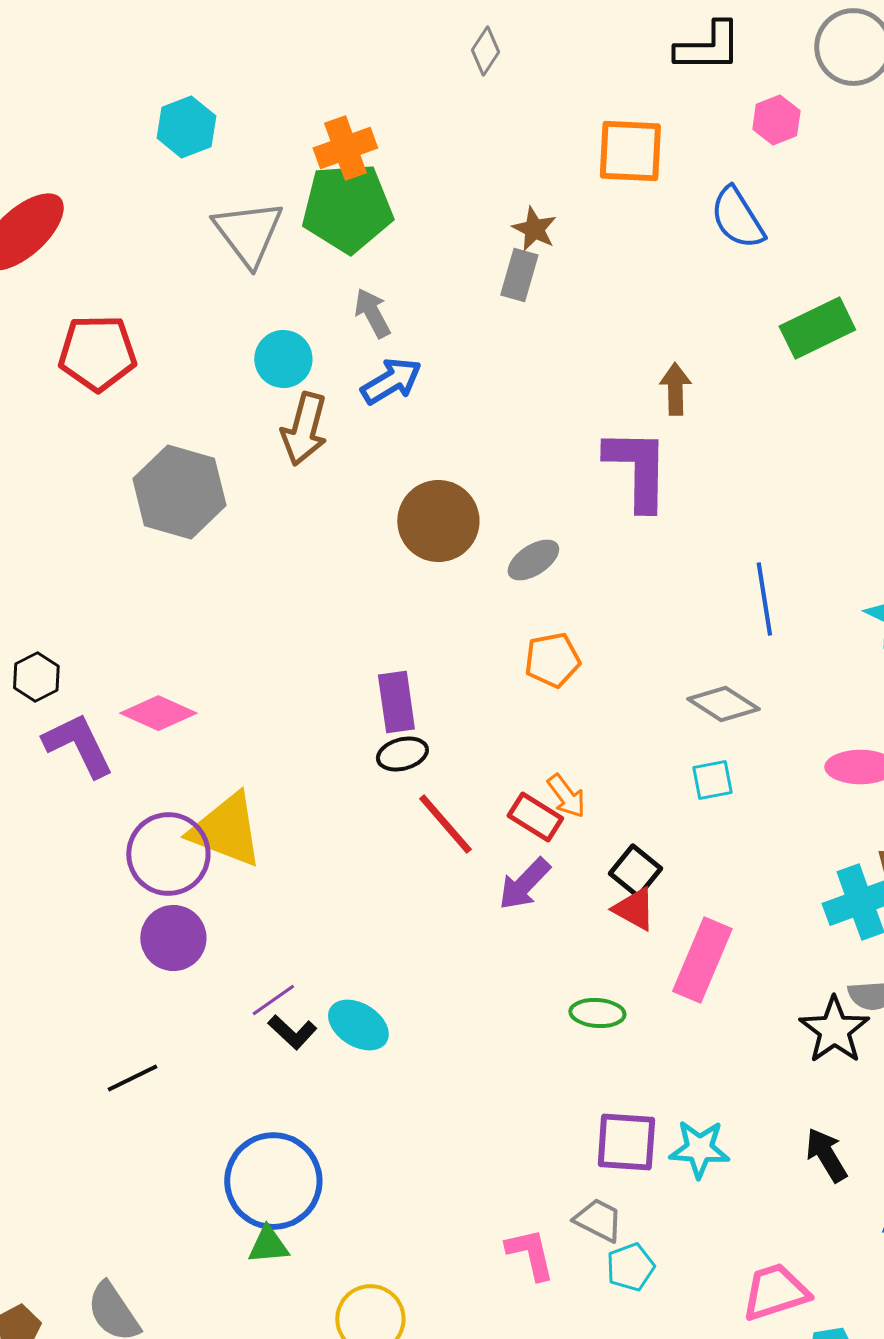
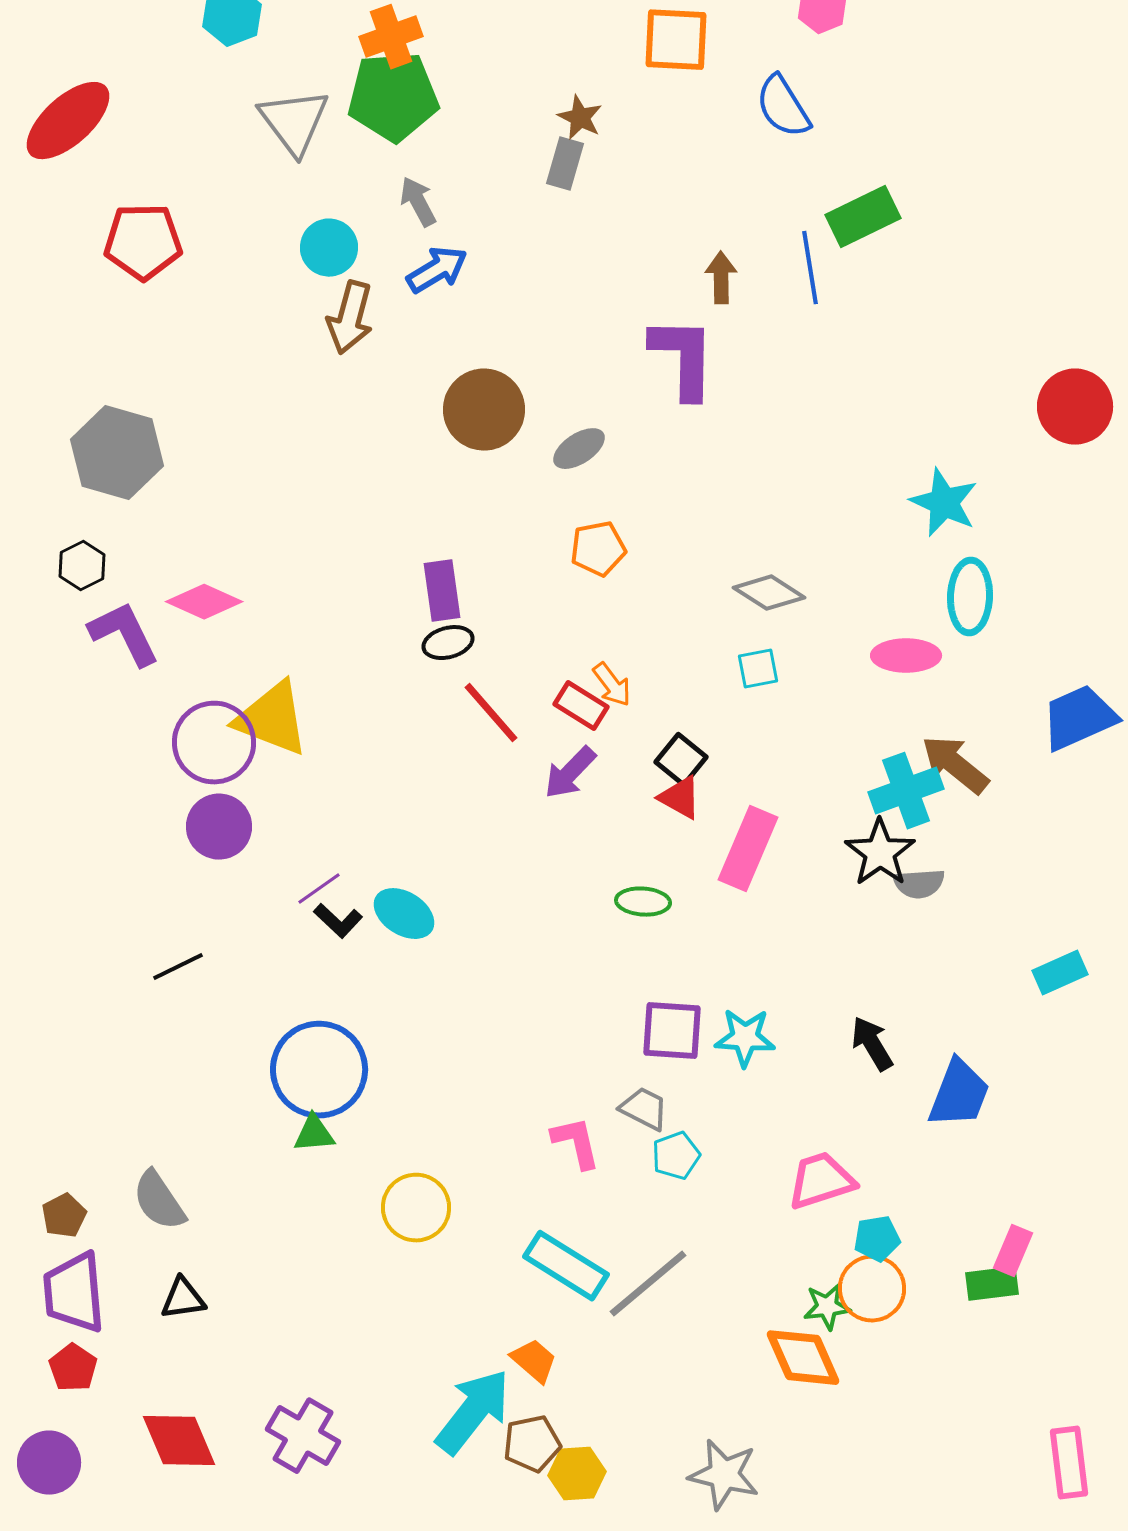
gray hexagon: (179, 492) -> (117, 453), moved
blue line: (764, 599) -> (810, 268), moved
black star: (834, 1030) -> (880, 853), moved

